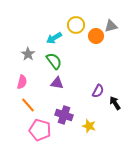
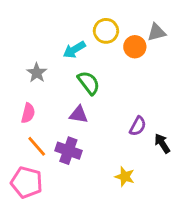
green semicircle: (54, 61) -> (89, 83), moved
purple cross: (64, 115) -> (68, 151), moved
pink pentagon: (40, 130) -> (27, 182), moved

